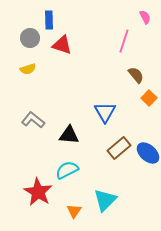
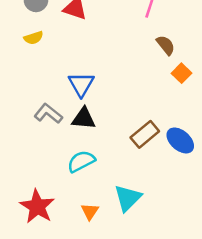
blue triangle: (105, 112) -> (81, 84), moved
gray L-shape: (33, 120) -> (48, 114), moved
red star: (38, 192) -> (37, 207), moved

